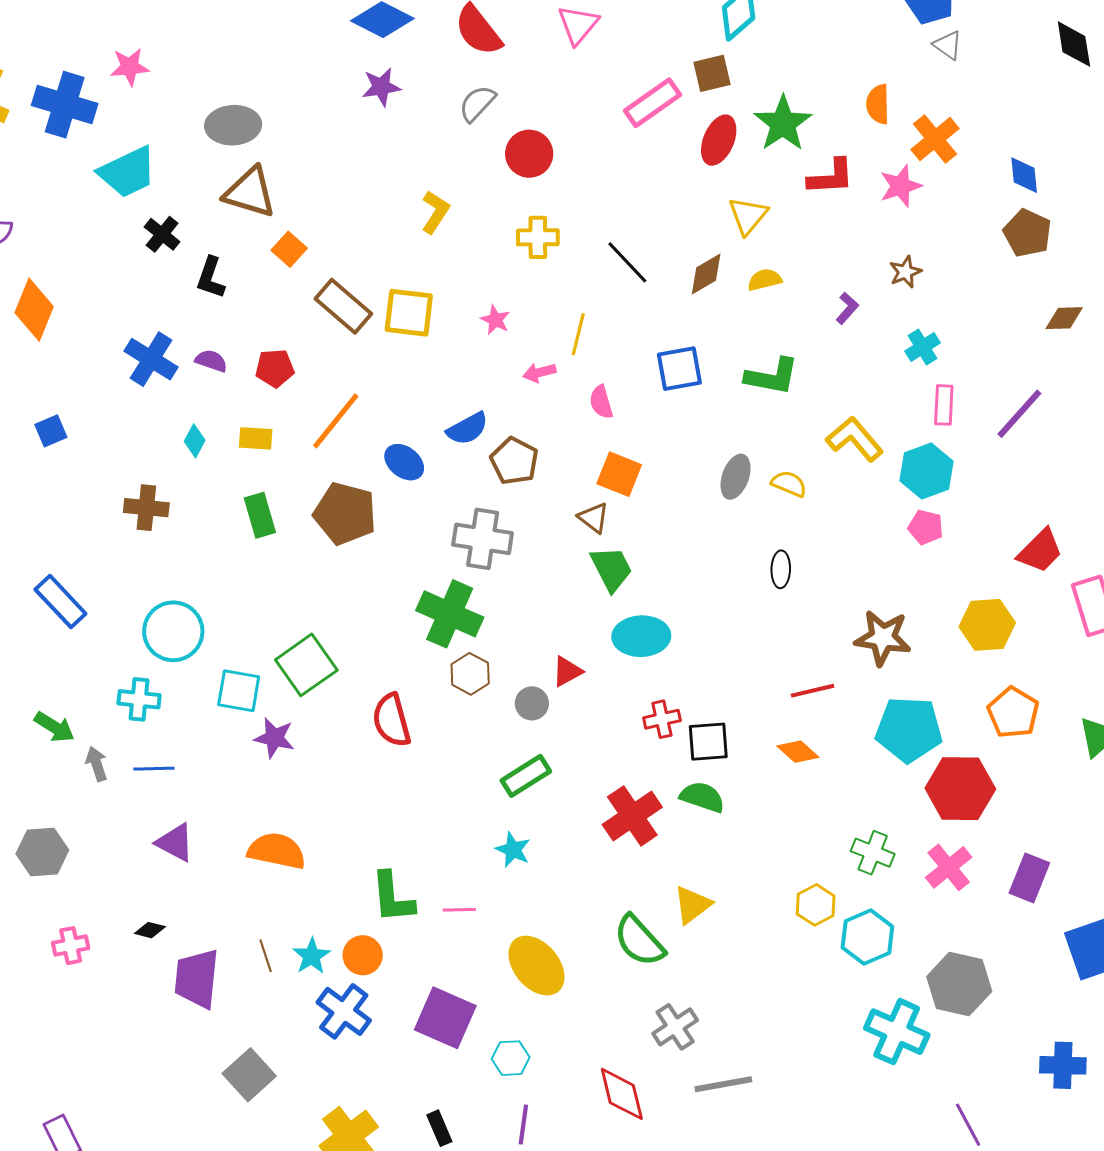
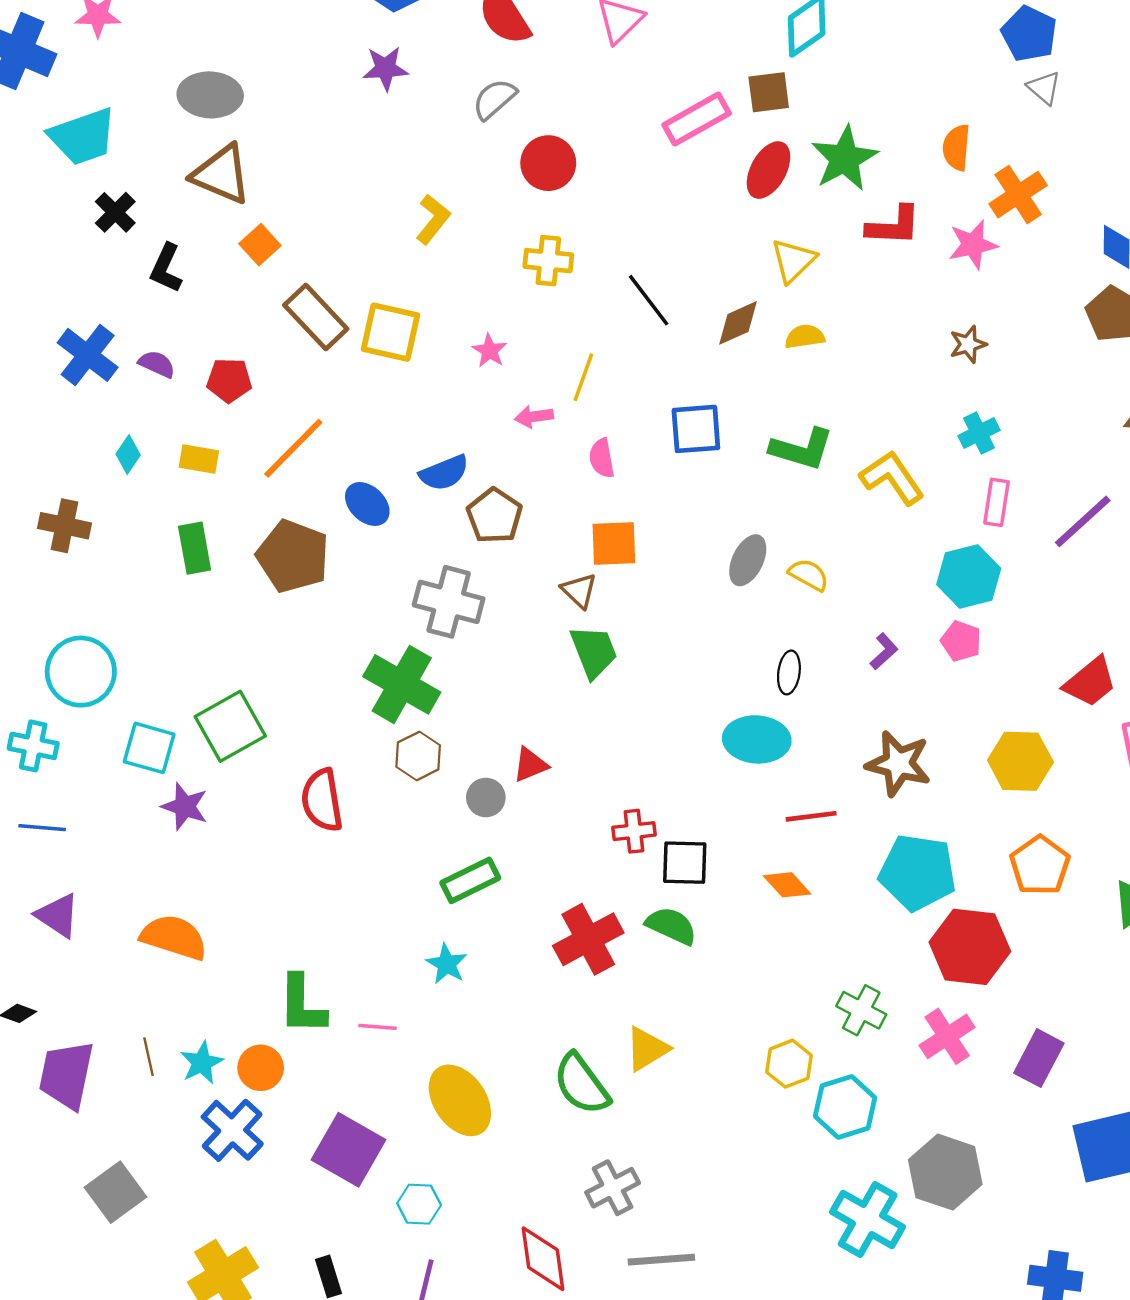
purple L-shape: (847, 308) -> (884, 651), moved
yellow L-shape: (855, 439) -> (892, 478), moved
orange square: (619, 474) -> (614, 543), turned -30
cyan ellipse: (641, 636) -> (757, 739), moved

